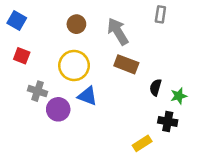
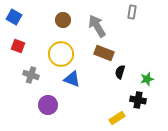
black semicircle: (156, 87) -> (120, 72), moved
purple circle: (58, 109) -> (48, 105), moved

